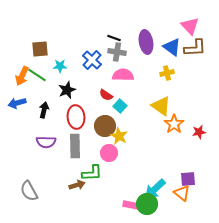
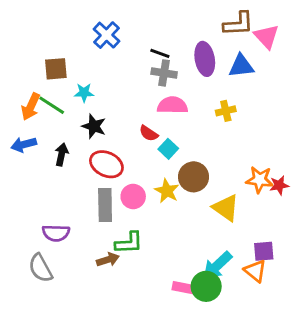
blue triangle: (172, 47) -> (241, 66), turned -42
brown L-shape: (195, 48) -> (238, 24), moved
blue cross: (92, 60) -> (106, 35), moved
yellow cross: (167, 73) -> (226, 111), moved
black star: (67, 90) -> (94, 126), turned -30
yellow triangle: (161, 106) -> (226, 208), moved
red ellipse: (76, 117) -> (106, 164), turned -60
orange star: (174, 124) -> (259, 180), moved, turned -30
brown circle: (105, 126) -> (194, 177), moved
purple semicircle: (46, 142) -> (56, 233), moved
pink circle: (109, 153) -> (133, 197), moved

